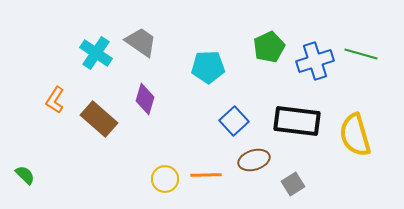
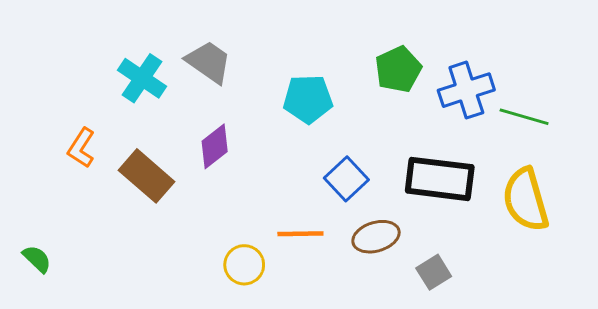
green line: (361, 54) -> (524, 117), moved
purple diamond: (145, 99) -> (215, 146), turned 36
orange line: (206, 175) -> (300, 234), moved

